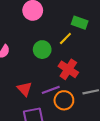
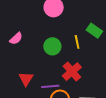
yellow line: (65, 38) -> (77, 42), turned -72

